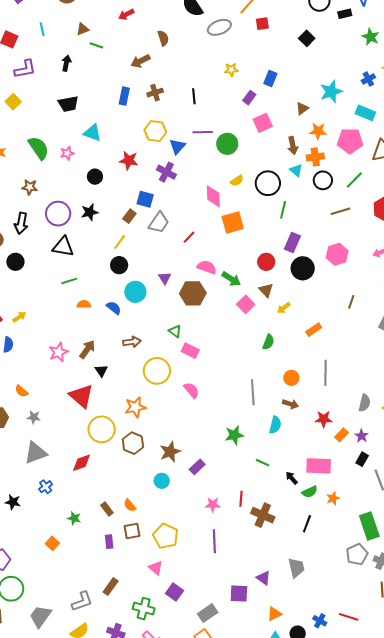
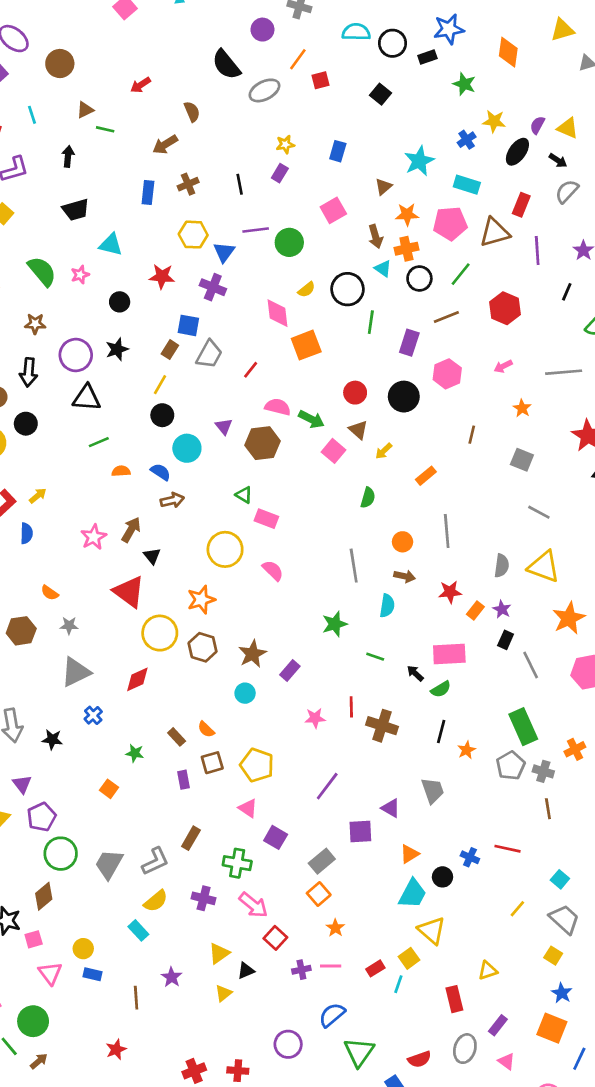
purple rectangle: (249, 98) -> (280, 173), moved
purple rectangle: (292, 243) -> (409, 343), moved
brown arrow: (132, 342) -> (172, 500), moved
orange star: (333, 498) -> (467, 750), moved
purple line: (214, 541) -> (327, 786), moved, turned 45
gray trapezoid: (40, 616) -> (109, 864), moved

